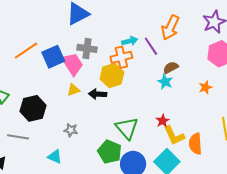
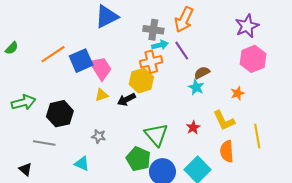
orange arrow: (170, 28) -> (184, 20), moved
gray cross: (87, 48) -> (153, 30), moved
black arrow: (98, 94) -> (126, 99), turned -30
yellow L-shape: (174, 135) -> (224, 120), moved

